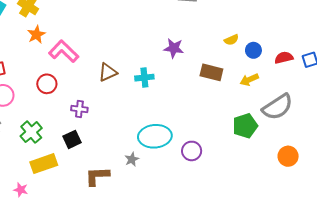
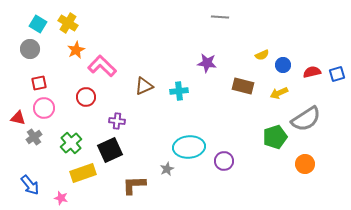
black square: (72, 139) -> (110, 150), size x1.4
orange circle: (288, 156) -> (305, 164), moved

